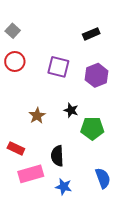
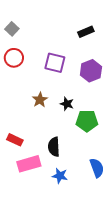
brown star: (37, 116) -> (40, 100), moved

